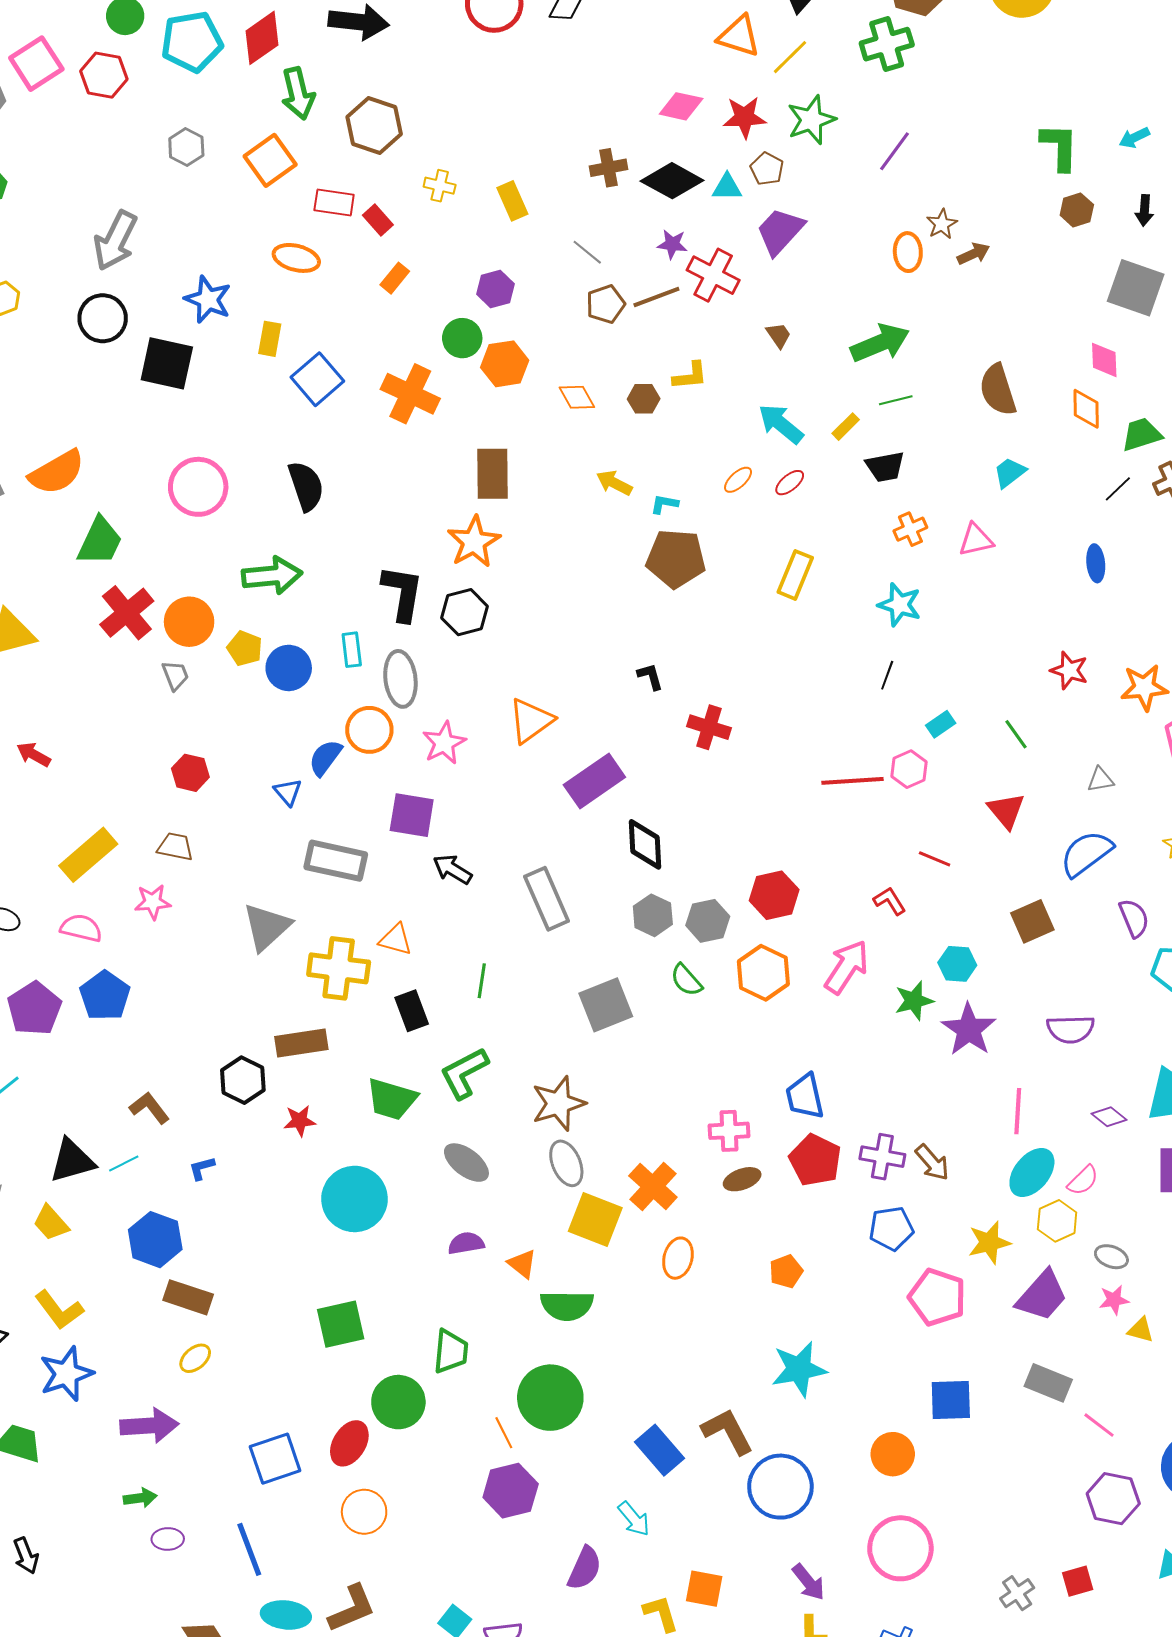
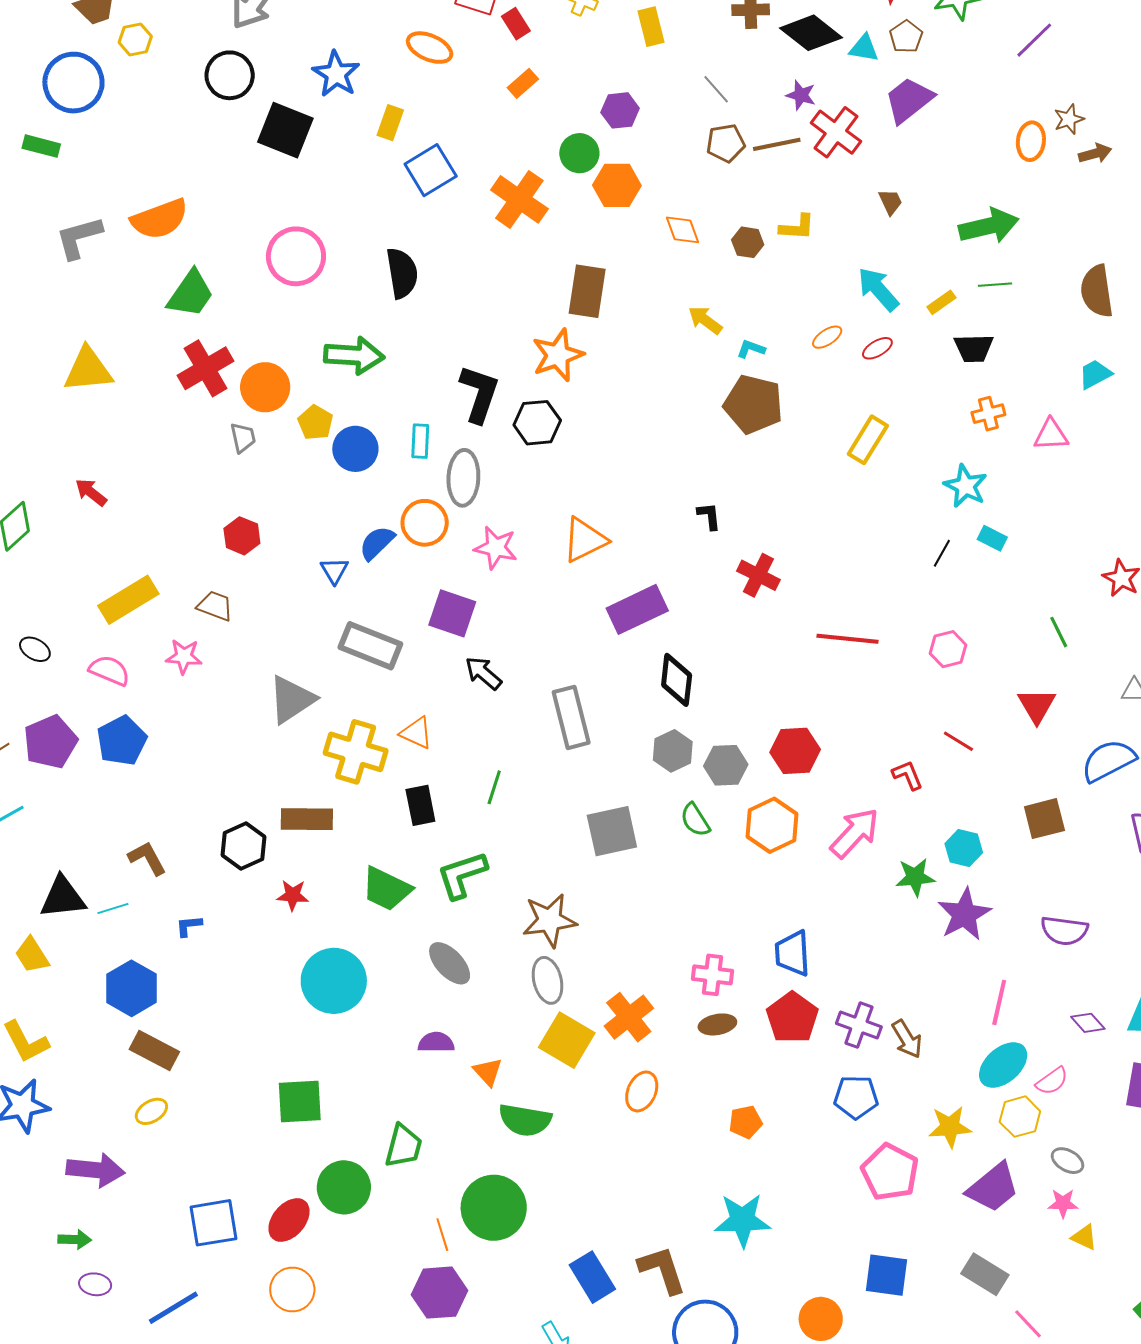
cyan rectangle: (941, 724) -> (992, 538), moved, turned 52
pink star: (444, 743) -> (496, 548), turned 30
red line: (853, 781) -> (848, 639), moved
blue line: (249, 1549) -> (173, 1308), turned 70

